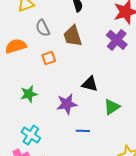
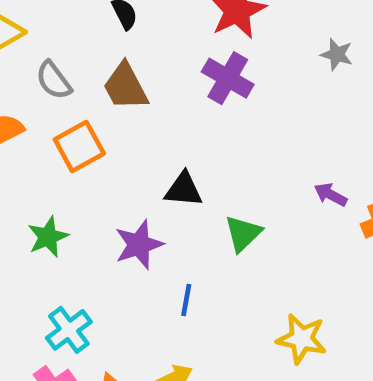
orange square: (49, 58) -> (79, 146), size x1.5
blue line: (83, 131) -> (186, 300), turned -72
cyan cross: (31, 135) -> (69, 330), turned 30

